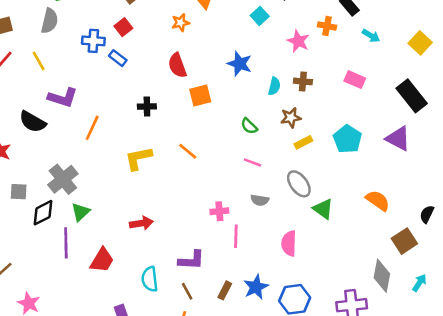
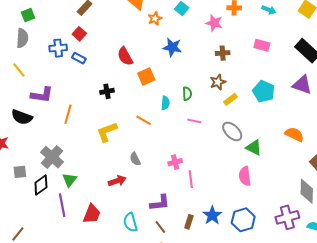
orange star: (181, 23) -> (155, 19), moved
cyan semicircle: (274, 86) -> (165, 103), moved
green semicircle: (249, 126) -> (187, 94), turned -128
gray semicircle: (260, 200) -> (135, 159), moved, turned 64
pink semicircle: (289, 243) -> (245, 176), moved

